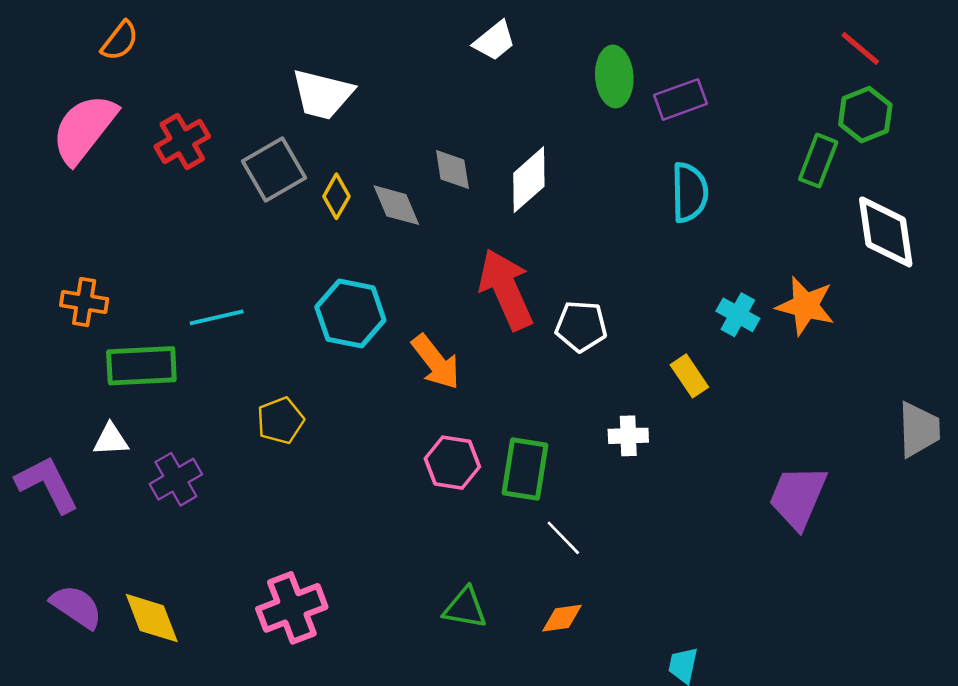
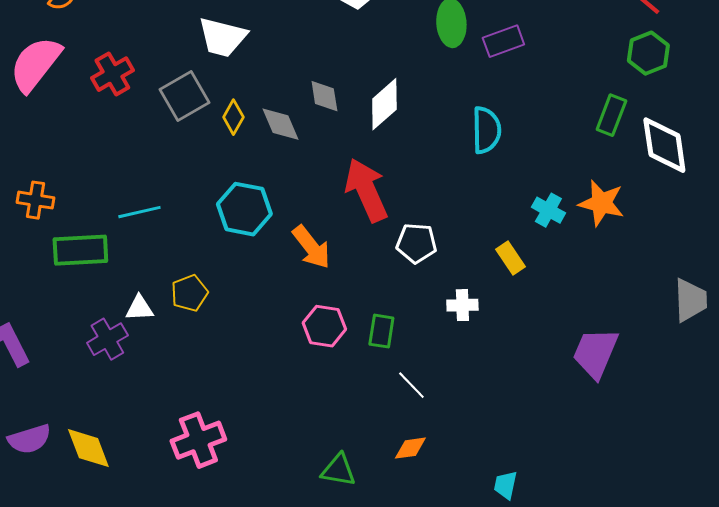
green rectangle: (818, 161) -> (611, 115), moved
cyan semicircle: (689, 192) -> (486, 130), moved
white pentagon: (581, 326) -> (416, 243), moved
white triangle: (111, 440) -> (139, 308), moved
green rectangle: (525, 469) -> (381, 331), size x0.7
purple semicircle: (76, 607) -> (29, 439), turned 129
green triangle: (465, 608) -> (338, 470), moved

